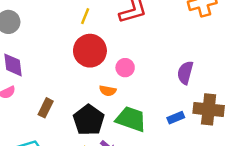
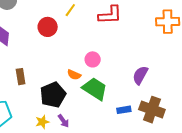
red circle: (90, 51) -> (48, 27), moved, size x0.7
brown rectangle: (46, 108) -> (21, 77), turned -49
green trapezoid: (131, 119) -> (95, 89), moved

